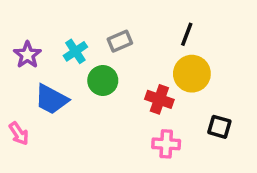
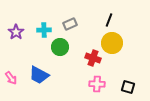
cyan cross: (75, 51) -> (44, 30), turned 32
blue trapezoid: (51, 99) -> (39, 75), moved
black square: (219, 127) -> (128, 87), moved

